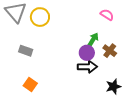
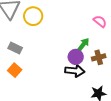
brown cross: (110, 51) -> (99, 57), turned 32
orange square: (30, 85) -> (15, 70), moved

